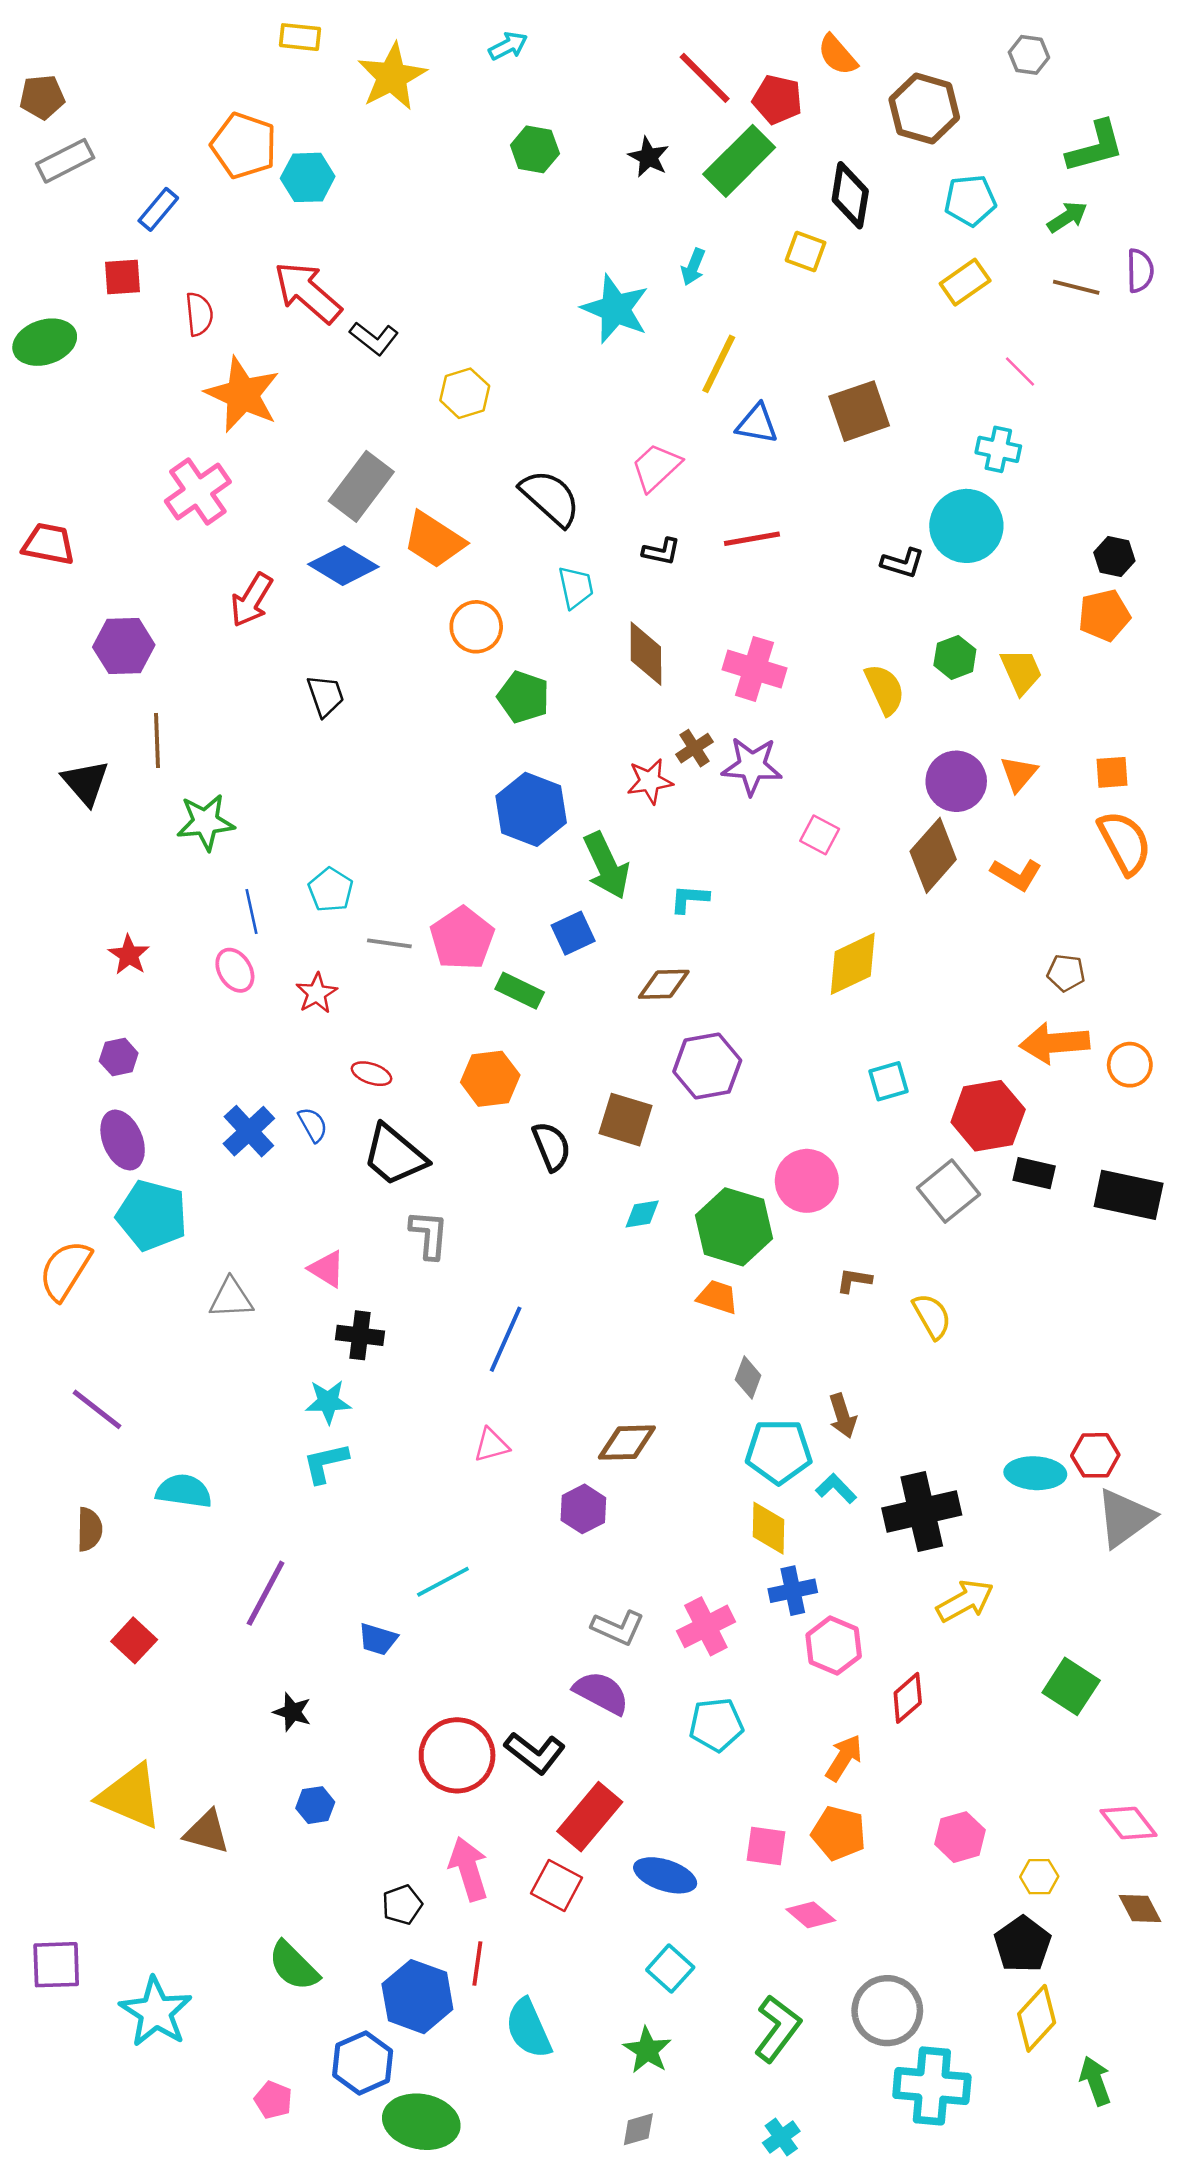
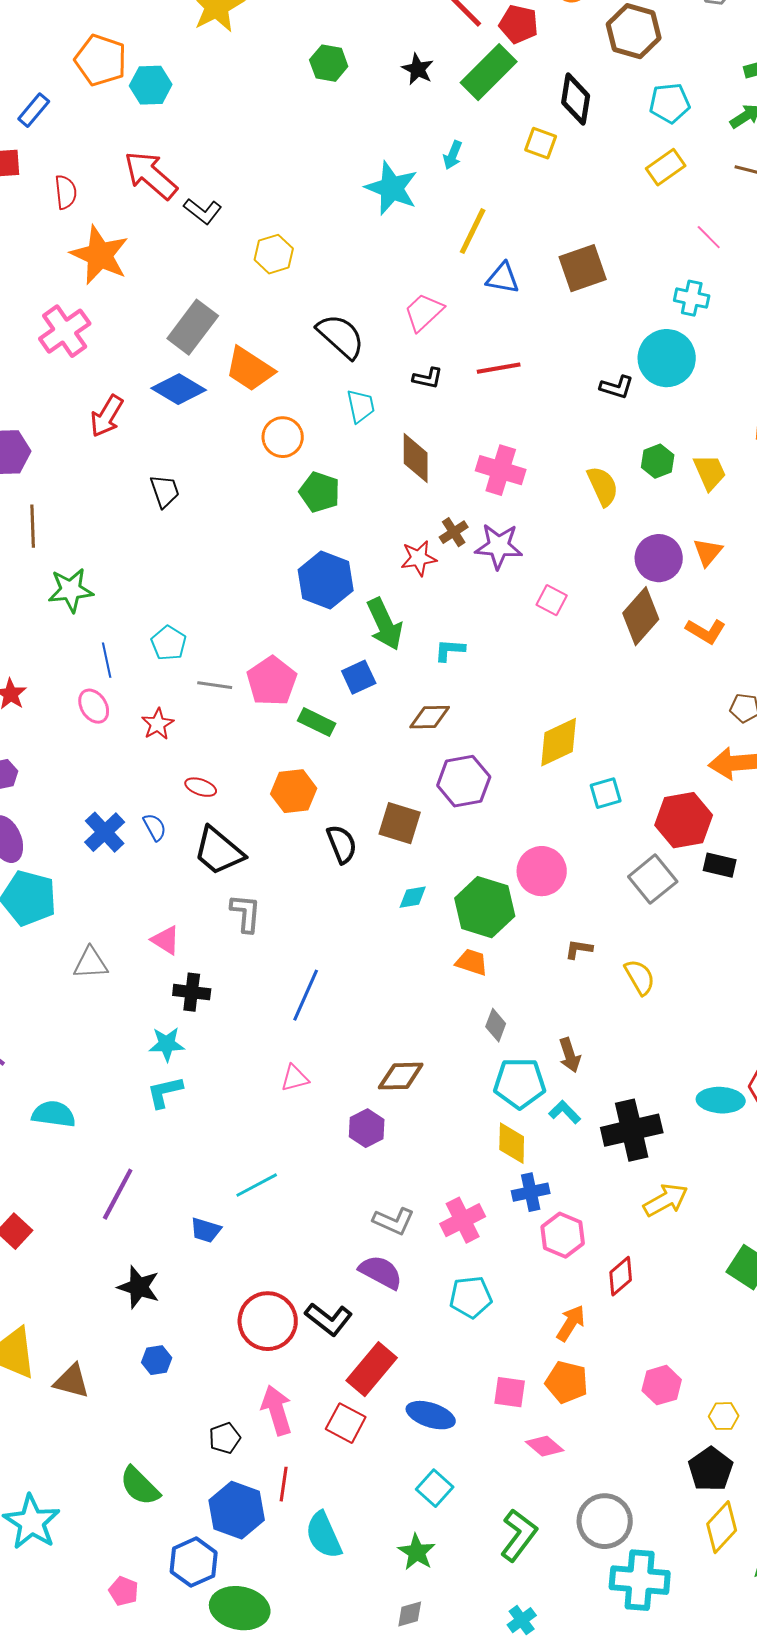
yellow diamond: (853, 964) -> (559, 742), moved
black star: (292, 1712) -> (139, 1287), size x1.4

